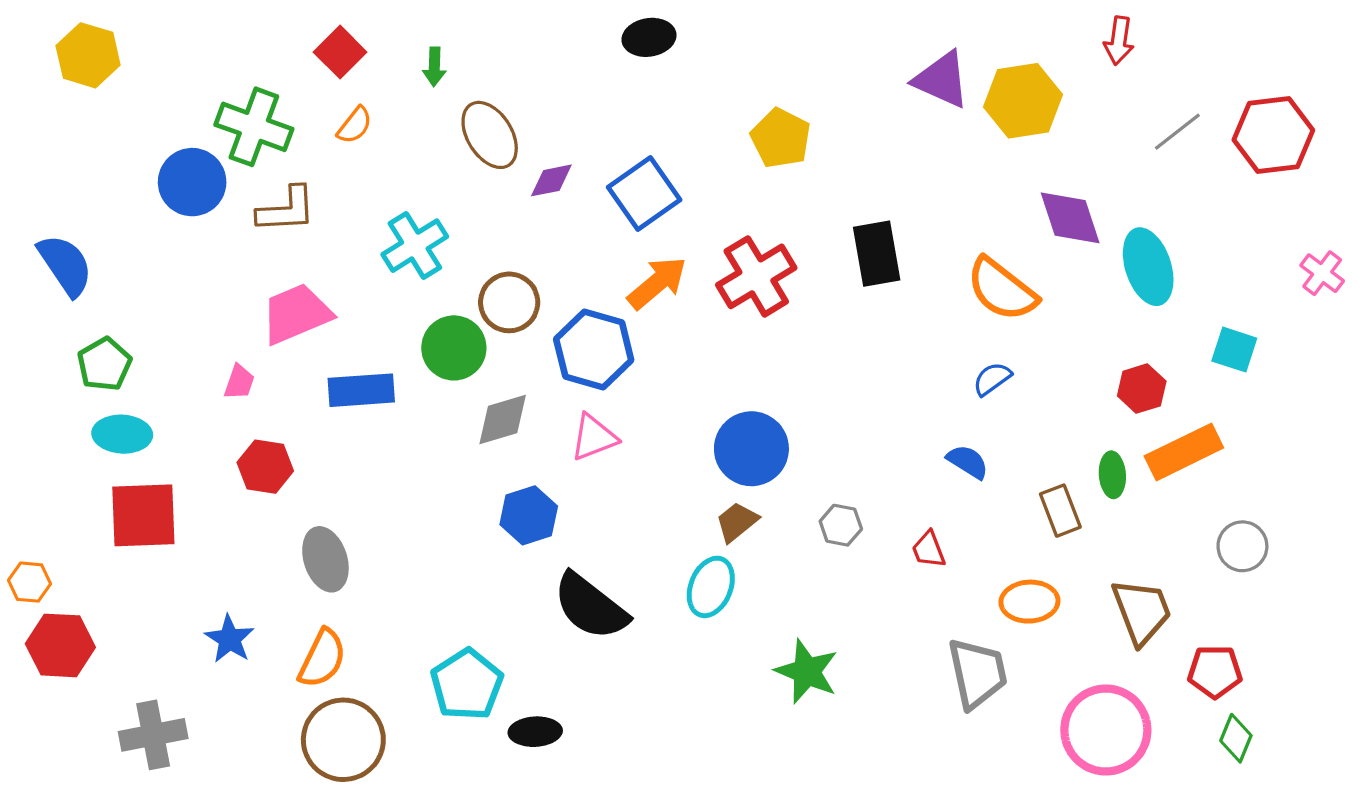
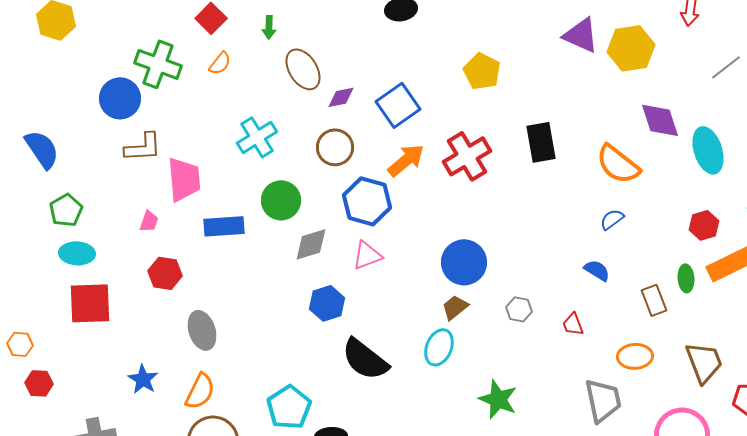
brown L-shape: (286, 210) -> (143, 147), moved
brown circle: (509, 302) -> (335, 147), moved
pink trapezoid: (296, 314) -> (184, 179), turned 108
red hexagon: (60, 645) -> (39, 383), size x0.7

